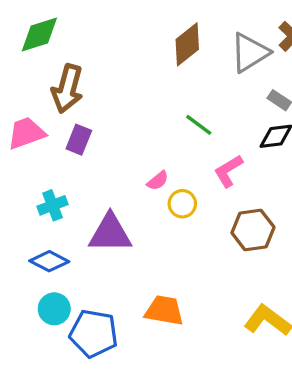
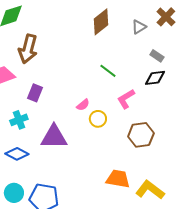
gray triangle: (250, 53) -> (139, 27), size x0.6
purple rectangle: (79, 140) -> (35, 93), moved
cyan circle: (54, 309) -> (14, 193), moved
orange trapezoid: (164, 310) -> (118, 179), moved

